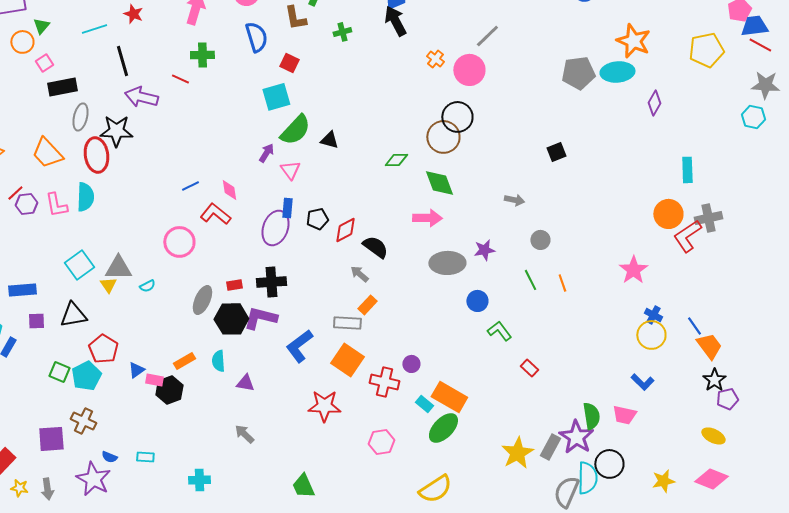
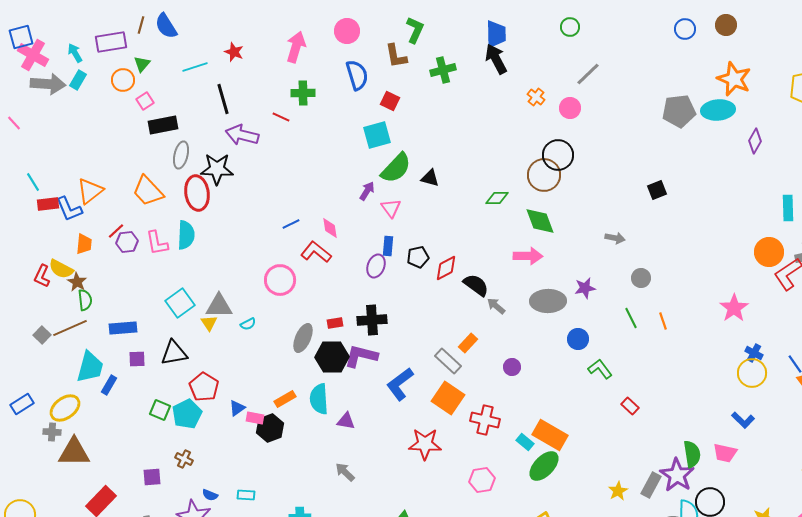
green cross: (342, 32) -> (443, 70), size x1.4
pink circle: (469, 70) -> (570, 108), size x0.7
purple ellipse: (275, 228) -> (376, 266), size x0.7
gray arrow: (359, 274) -> (496, 306), moved
gray rectangle: (347, 323) -> (448, 361), turned 40
cyan semicircle: (218, 361) -> (319, 399), size x1.4
purple circle: (411, 364) -> (512, 367), moved
brown cross: (83, 421) -> (184, 459), size x0.7
purple square: (51, 439) -> (152, 477), size x0.7
yellow star: (517, 453) -> (618, 491), size x0.6

